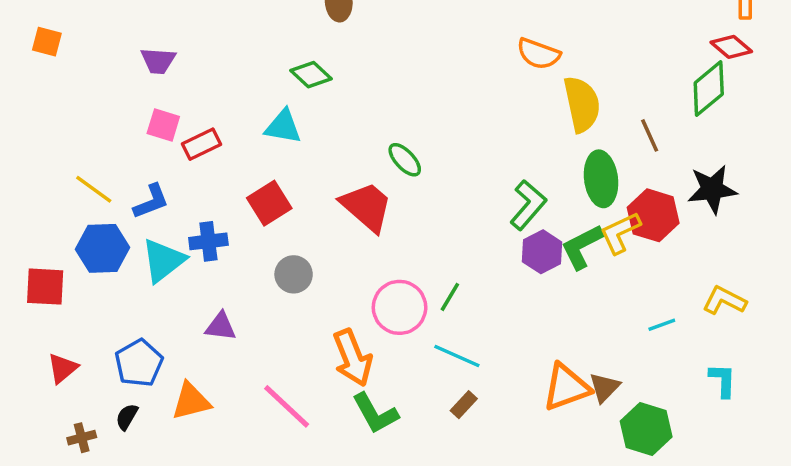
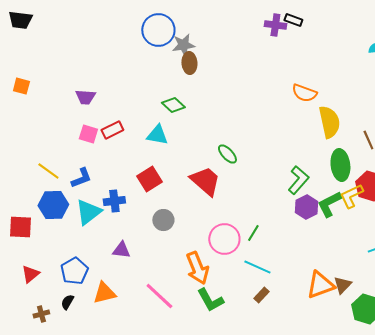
red rectangle: (201, 144) -> (112, 130), moved

